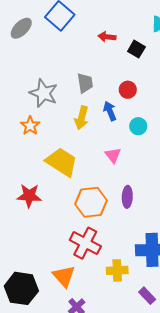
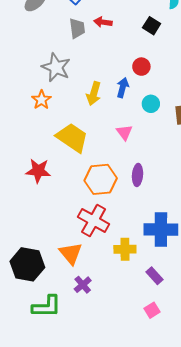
red arrow: (107, 37) -> (103, 22), moved
gray trapezoid: (85, 83) -> (77, 28), moved
blue arrow: (110, 111) -> (123, 88), turned 36

